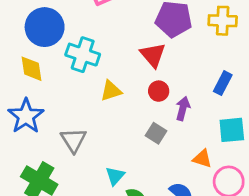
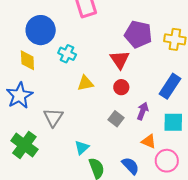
cyan cross: (83, 55) -> (67, 54), size x0.7
blue rectangle: (223, 83) -> (170, 86), size x1.4
purple arrow: (183, 108) -> (143, 111), moved

